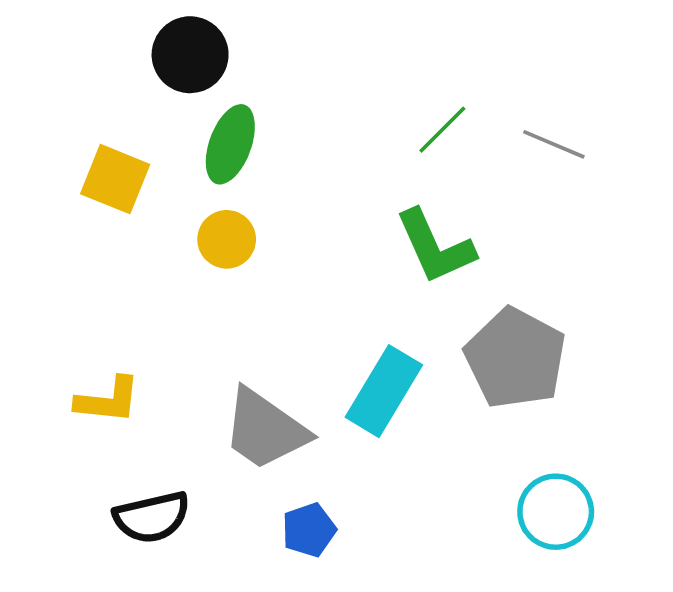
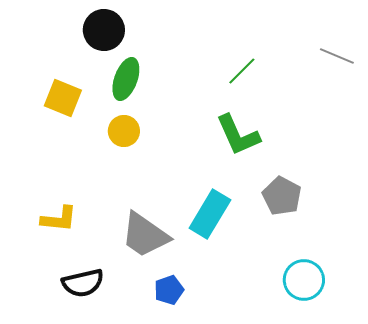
gray line: (554, 144) -> (337, 56), moved
gray pentagon: (515, 358) -> (282, 196), size x0.7

